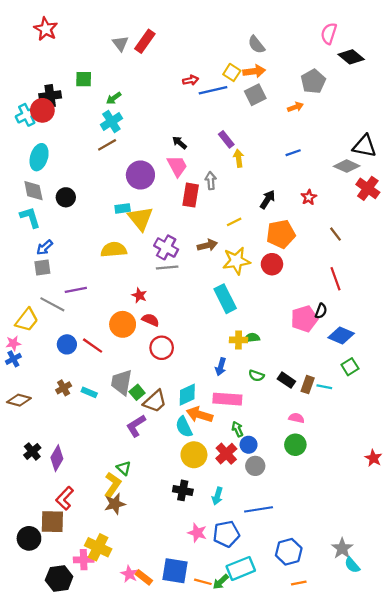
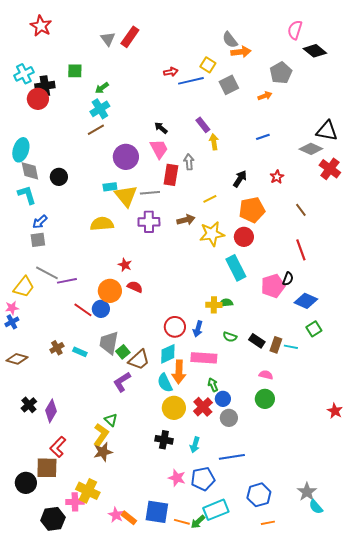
orange arrow: (254, 71) -> (241, 52), moved
cyan cross: (27, 115) -> (24, 74), moved
cyan ellipse: (39, 157) -> (21, 150), moved
purple cross: (166, 247) -> (149, 222), turned -30
gray line: (167, 268) -> (150, 193), moved
purple line: (76, 290) -> (67, 281), moved
cyan rectangle: (225, 299) -> (236, 268), moved
blue circle: (67, 344) -> (101, 309), moved
red circle: (162, 348) -> (175, 327), moved
orange arrow: (200, 415) -> (179, 372), turned -105

